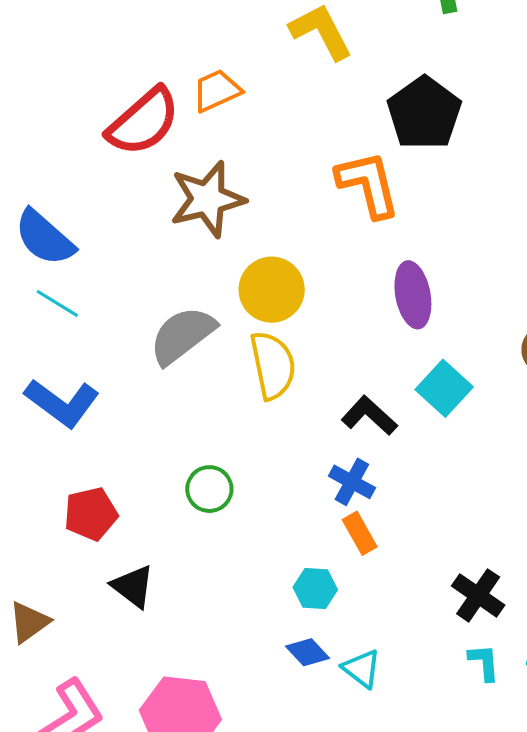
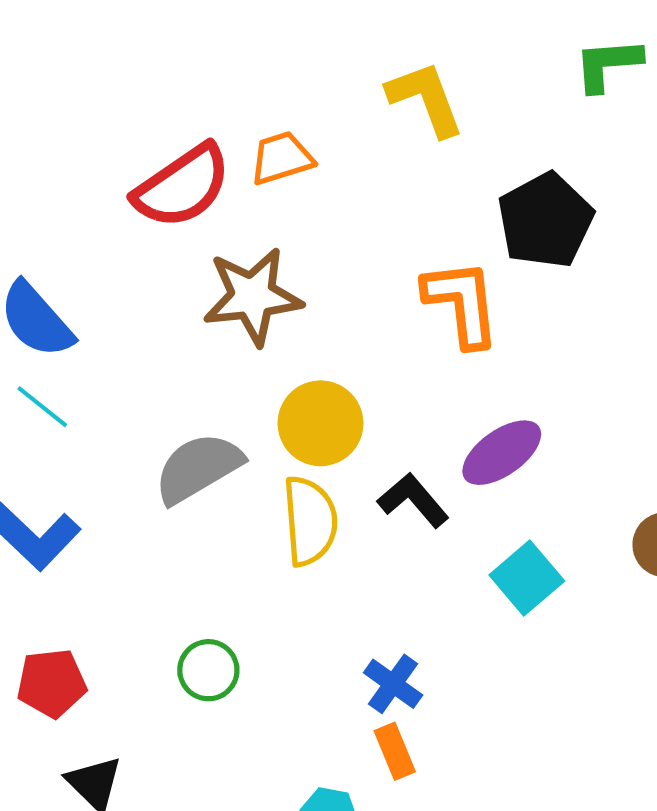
purple ellipse: (413, 295) -> (502, 453), turned 58
black L-shape: (369, 416) -> (413, 500), moved

